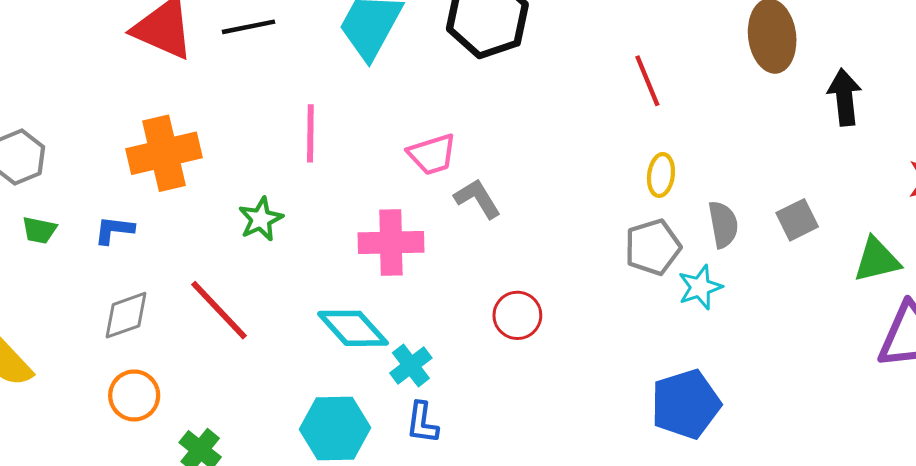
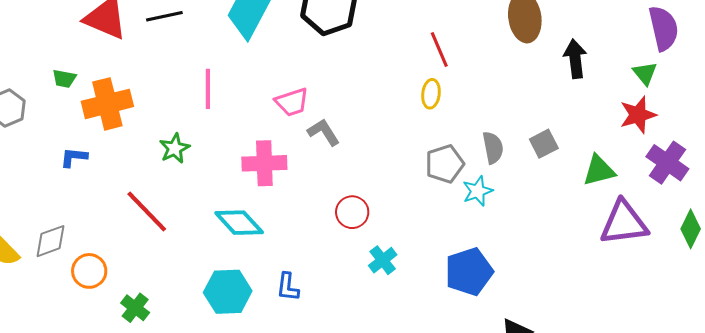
yellow ellipse: (661, 175) -> (431, 94), moved
green trapezoid: (39, 230) -> (64, 79), moved
gray diamond: (126, 315) -> (51, 241), moved
cyan cross: (411, 365) -> (383, 260), moved

